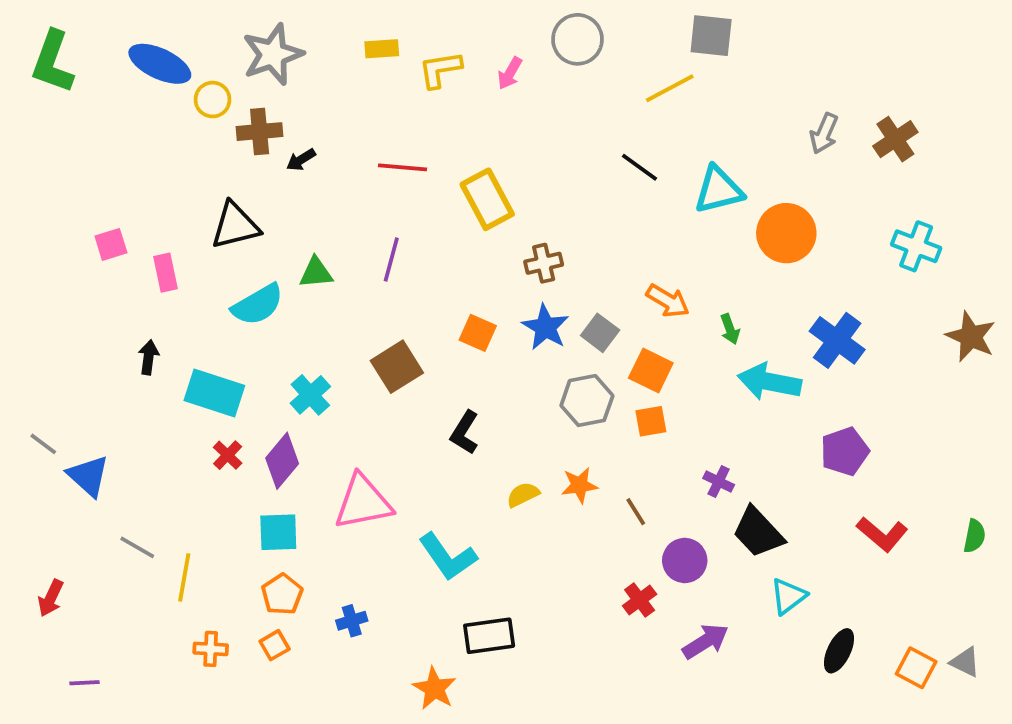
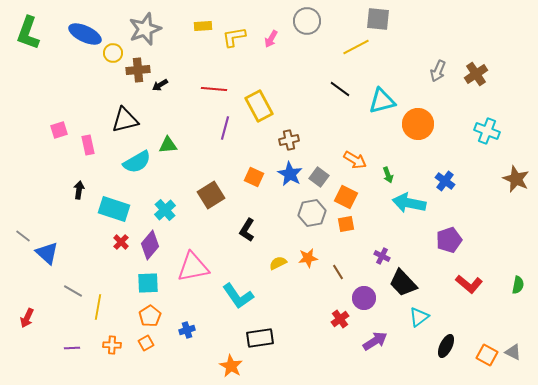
purple line: (391, 259) -> (225, 128), moved
blue cross: (837, 340) -> (445, 181), size x0.7
purple line: (85, 683) -> (72, 348), moved

